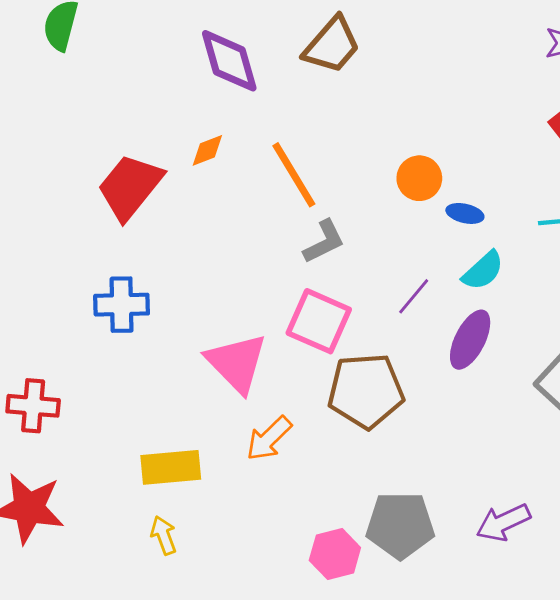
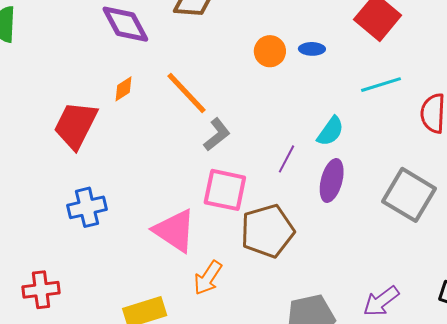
orange circle: (419, 178) -> (270, 51), moved
blue ellipse: (465, 213) -> (312, 49), moved

